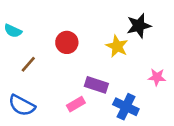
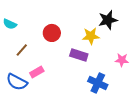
yellow star: (117, 46) -> (91, 36), turned -30
purple rectangle: (96, 85) -> (79, 55), moved
pink rectangle: (76, 104) -> (37, 72), moved

